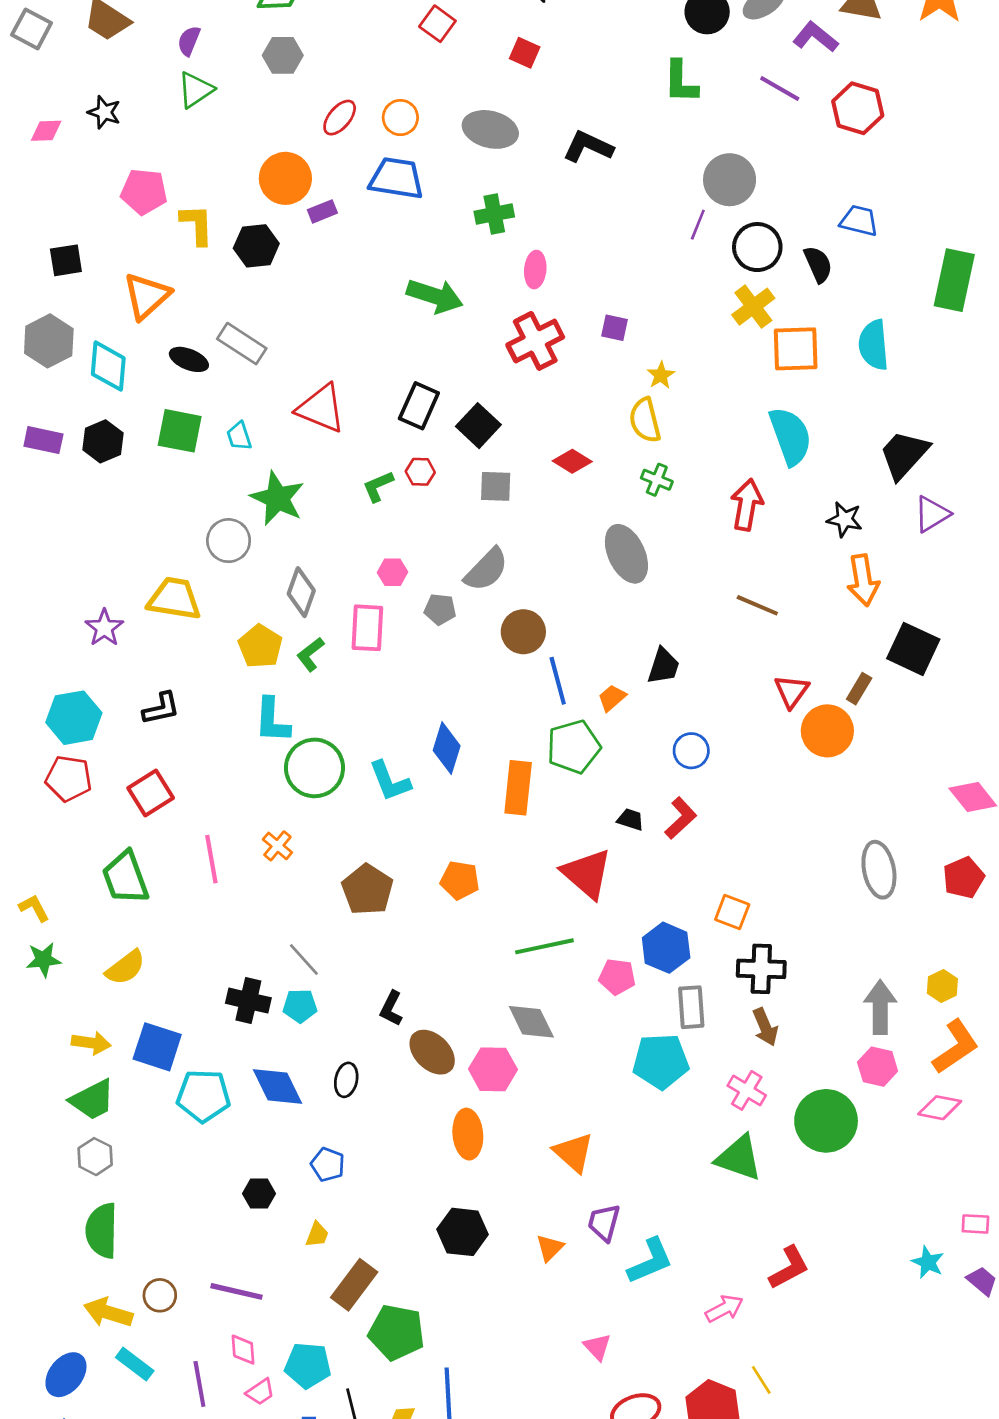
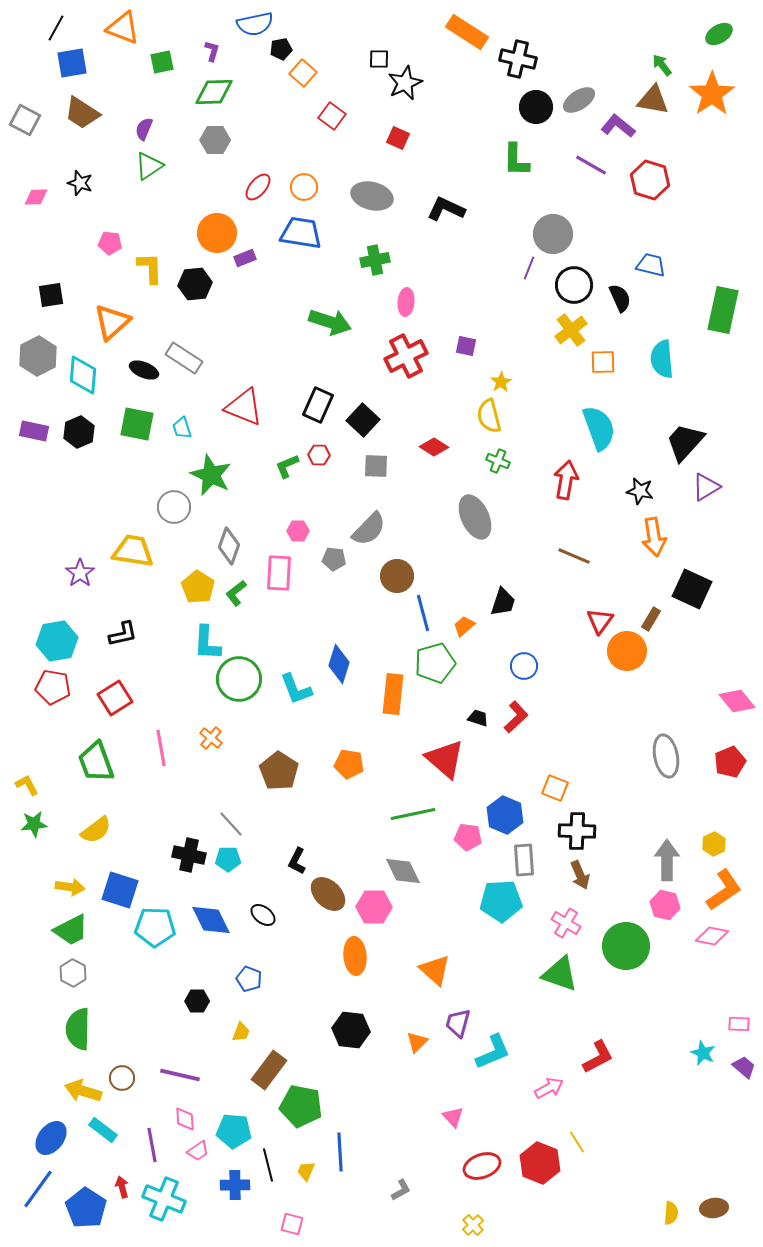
pink pentagon: (144, 192) -> (110, 243), size x0.7
orange square: (796, 349) -> (603, 362), size x0.7
black ellipse: (346, 1080) -> (263, 915), turned -65

